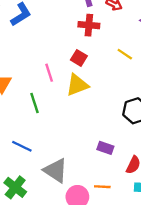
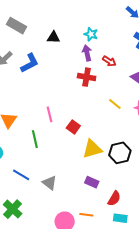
red square: (79, 58) -> (73, 127), moved
yellow triangle: (77, 85) -> (92, 149), moved
gray triangle: (56, 170) -> (49, 183), moved, size x0.7

